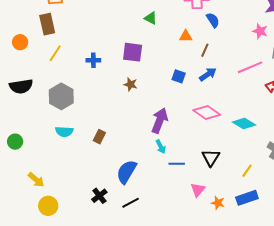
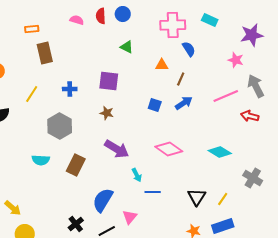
brown rectangle: (47, 24) -> (45, 53), moved
yellow line: (55, 53) -> (32, 94), moved
gray hexagon: (61, 96) -> (60, 126), moved
pink diamond: (207, 112) -> (169, 149), moved
purple arrow: (160, 120) -> (117, 149), moved, turned 100
brown rectangle: (99, 137) -> (76, 165), size x1.5
black triangle: (211, 158) -> (197, 197), moved
pink triangle: (198, 190) -> (130, 217), moved

